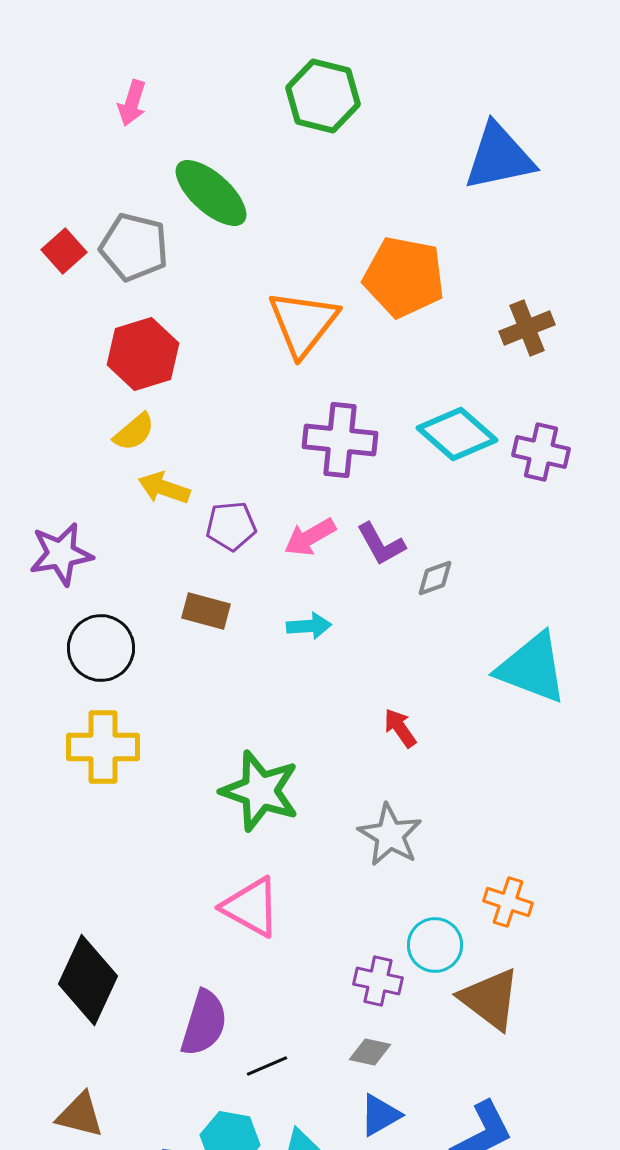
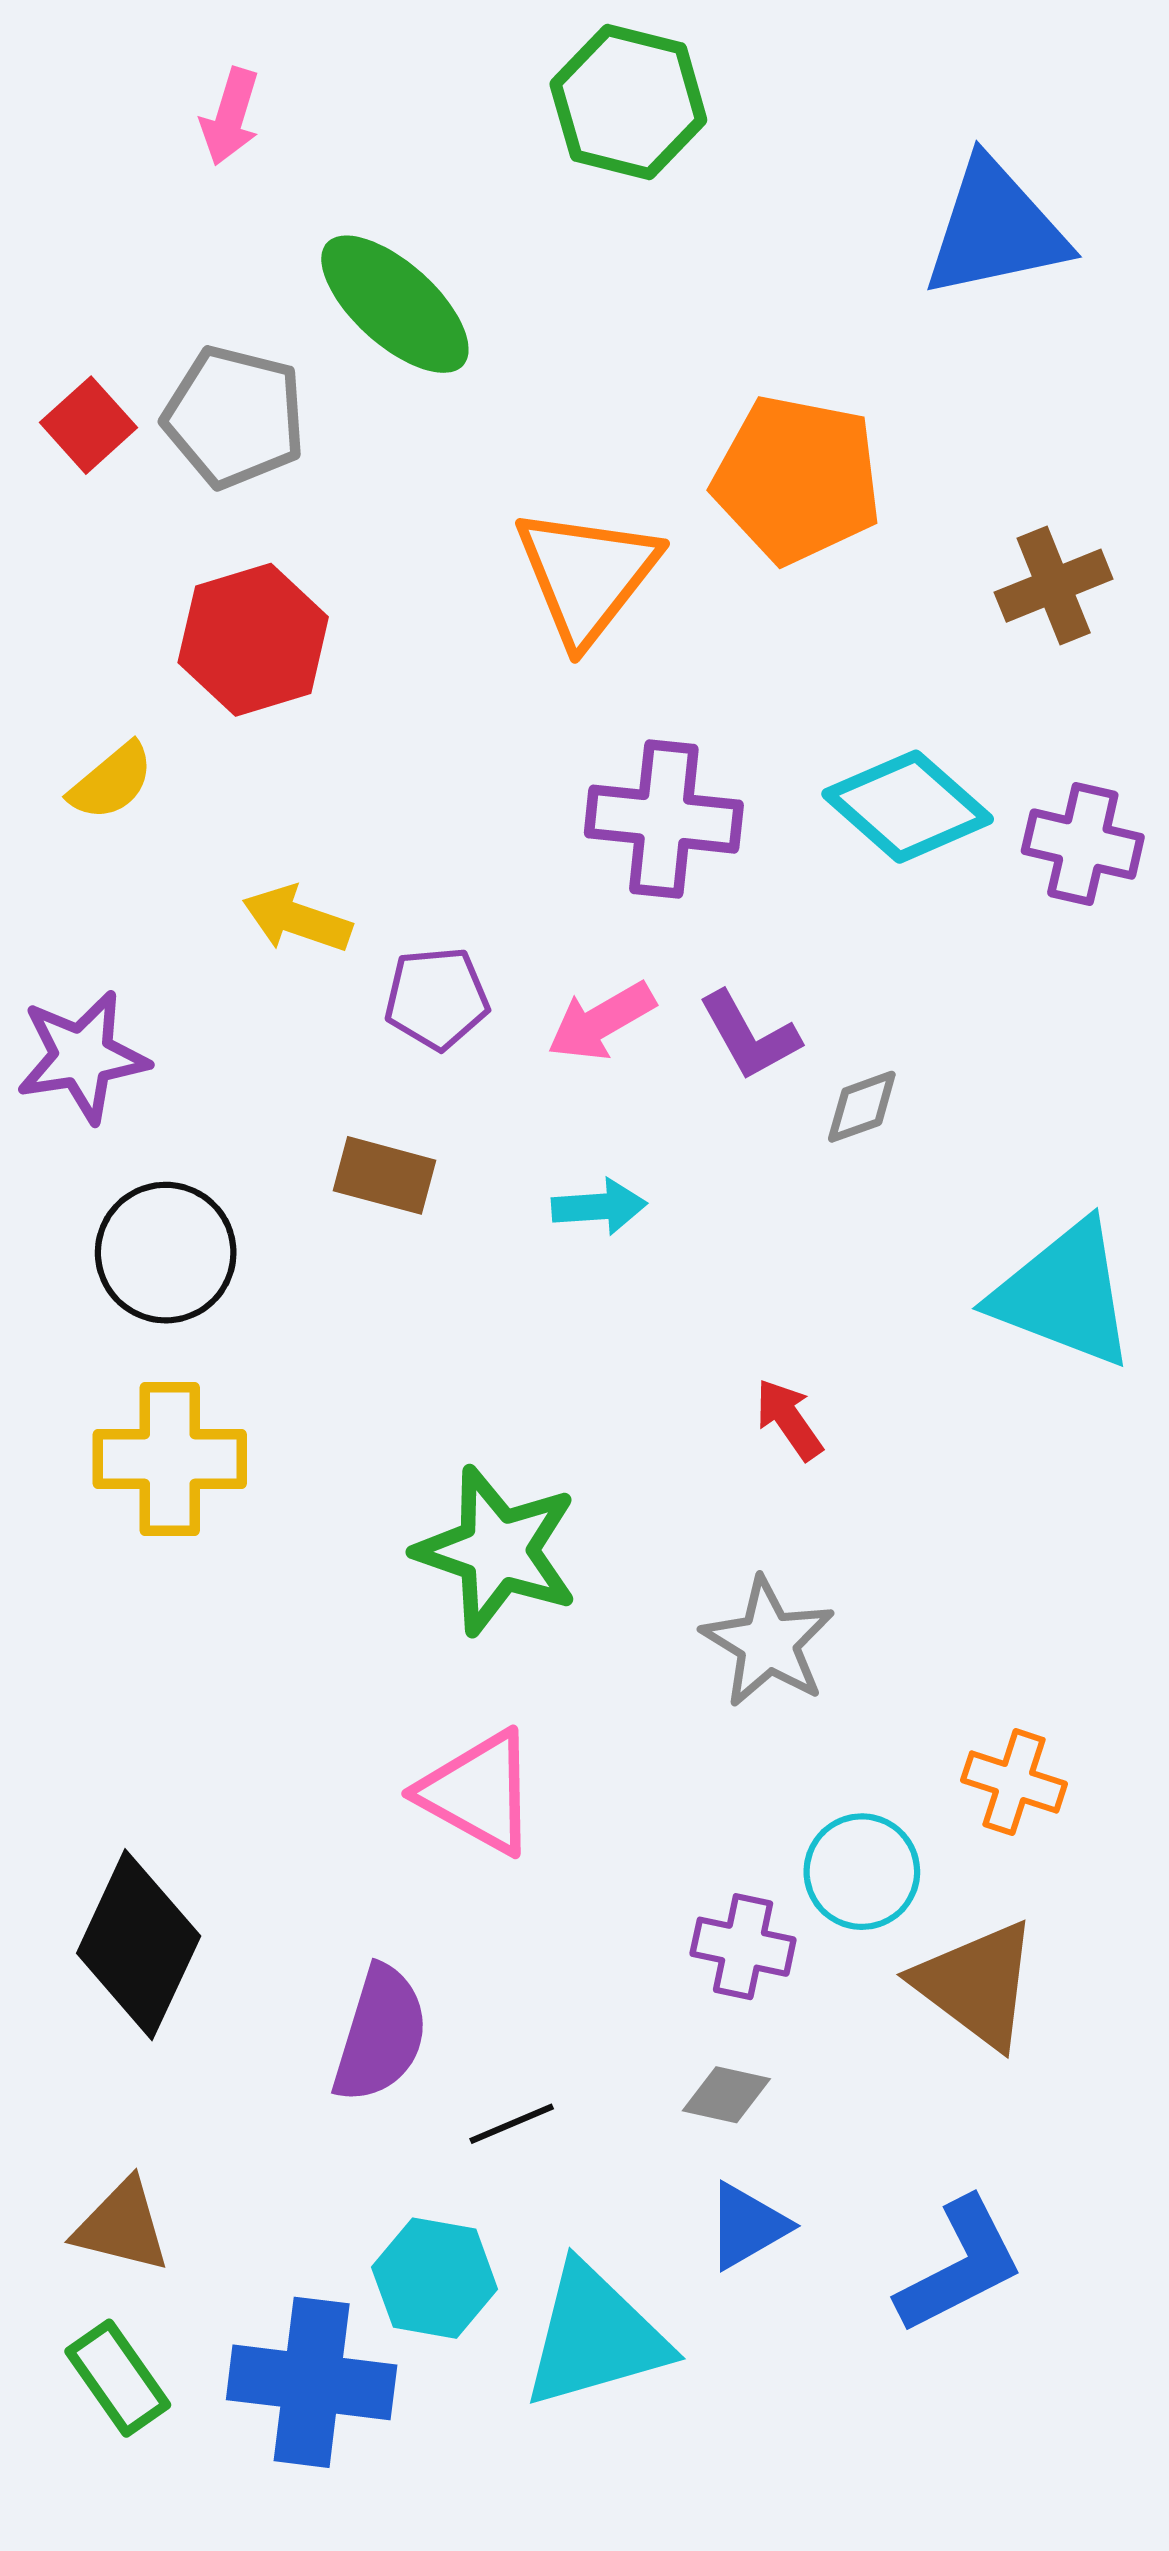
yellow semicircle: (134, 432) -> (111, 781), moved

